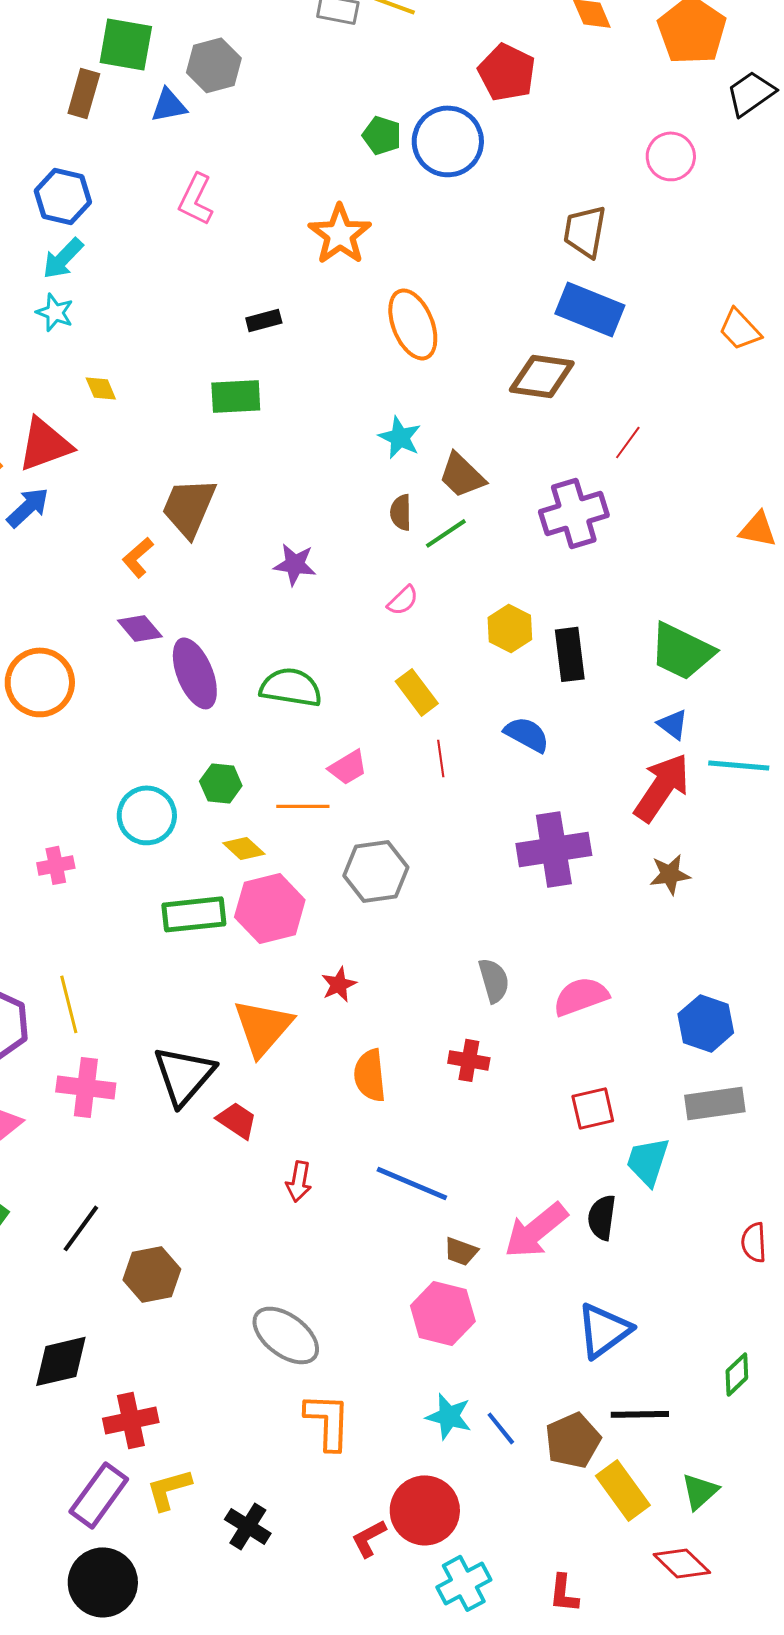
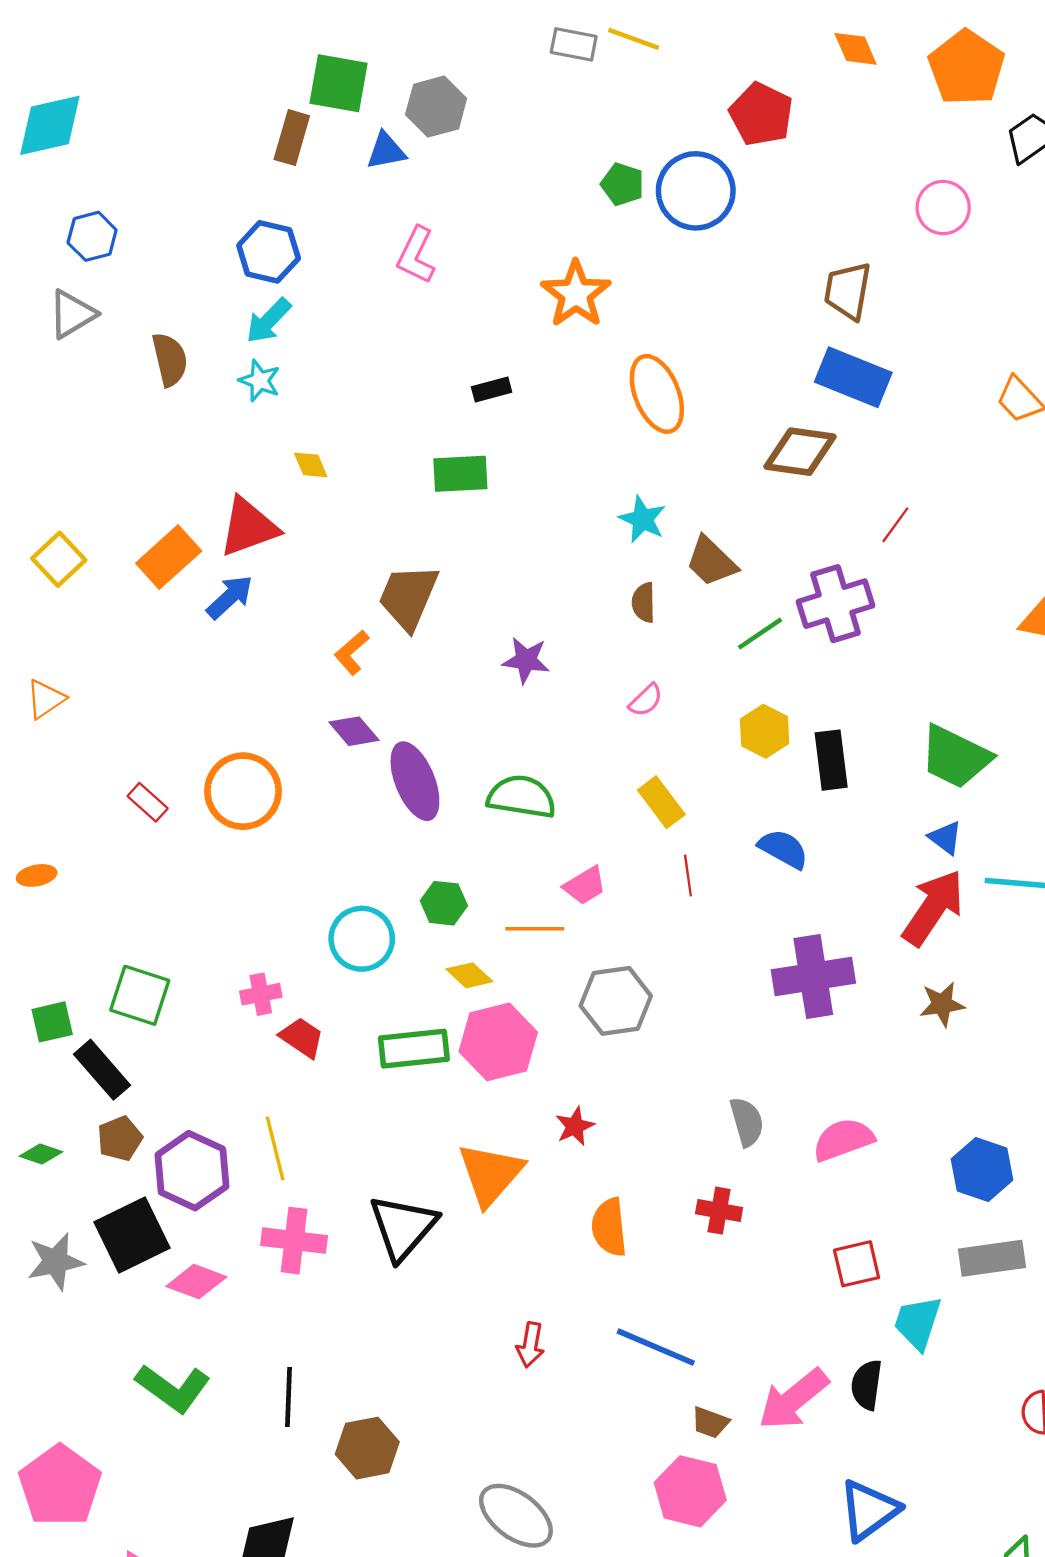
green line: (446, 533) -> (760, 634), moved
red trapezoid: (237, 1120) -> (302, 1037), moved
black line: (81, 1228) -> (288, 1397), turned -34

